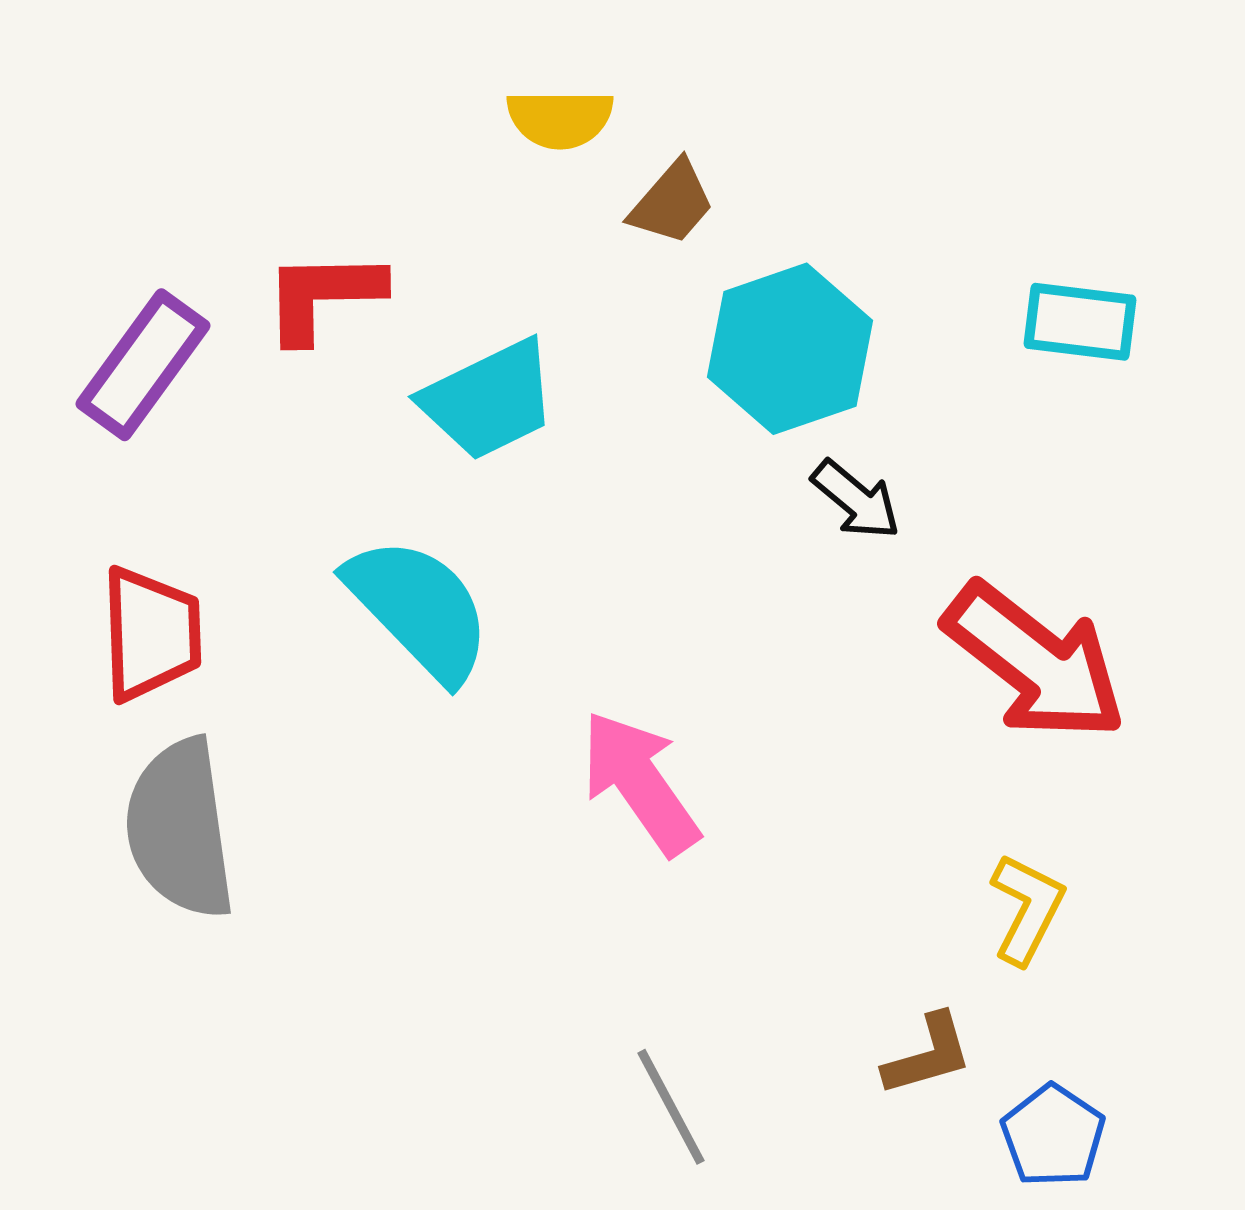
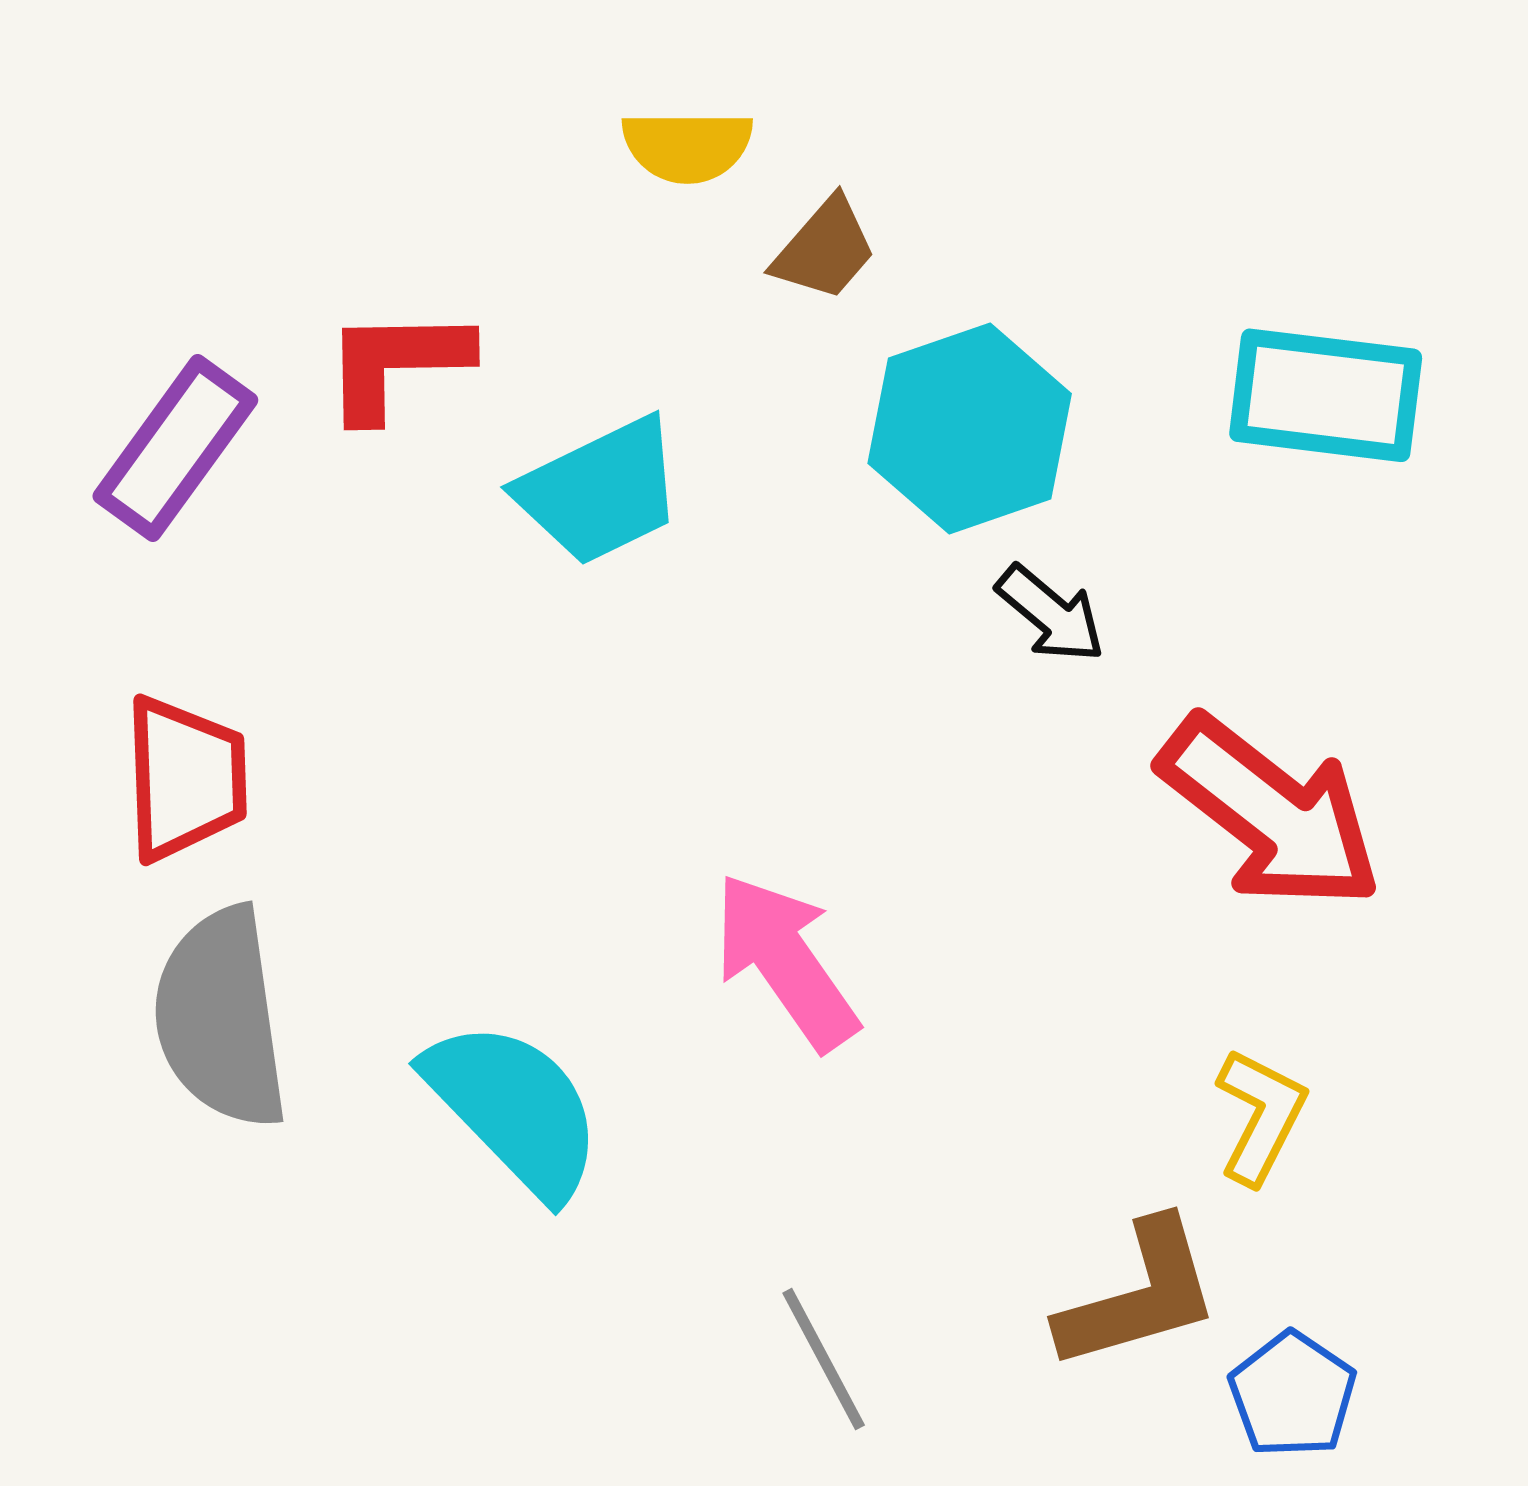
cyan rectangle: (1080, 322) -> (1326, 395), size x1.4
cyan semicircle: (419, 609) -> (514, 1109), moved
brown L-shape: (928, 1055) -> (1139, 1295), size x1.5

